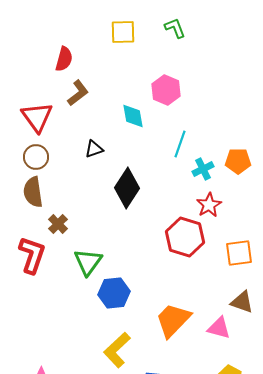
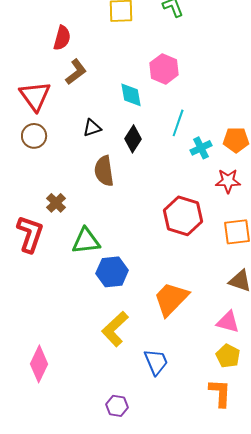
black diamond: (127, 188) -> (133, 139), moved, size x0.7
brown semicircle: (33, 192) -> (104, 171), moved
red star: (209, 205) -> (228, 181), moved, turned 30
green triangle: (88, 262) -> (86, 241), turned 48
pink triangle: (219, 328) -> (228, 322), moved

